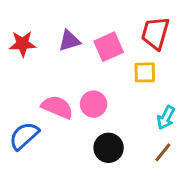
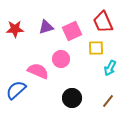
red trapezoid: (155, 33) -> (103, 22), turned -40
pink circle: (93, 104) -> (61, 59), moved
cyan arrow: (166, 118) -> (110, 68), moved

